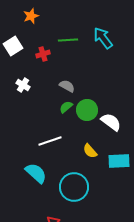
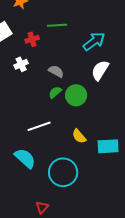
cyan arrow: (103, 38) -> (94, 41), moved, turned 90
white cross: (23, 85) -> (21, 64), moved, turned 32
white semicircle: (111, 122) -> (100, 70), moved, turned -95

